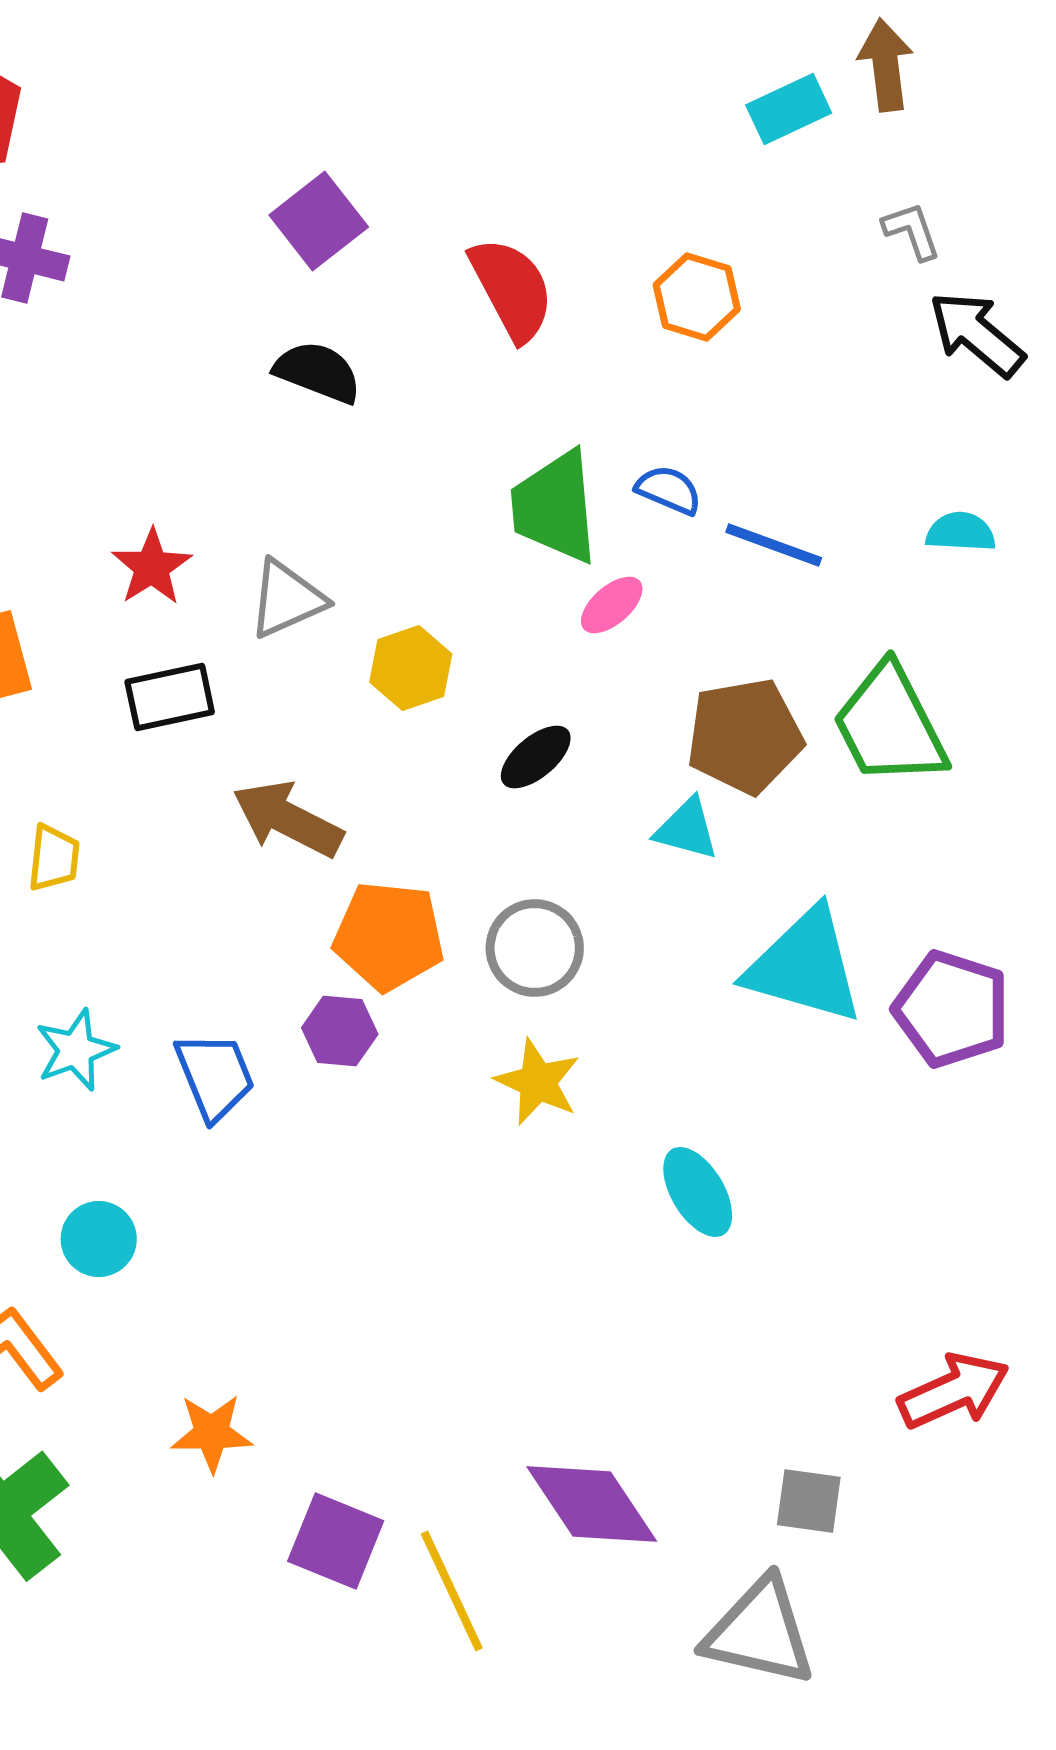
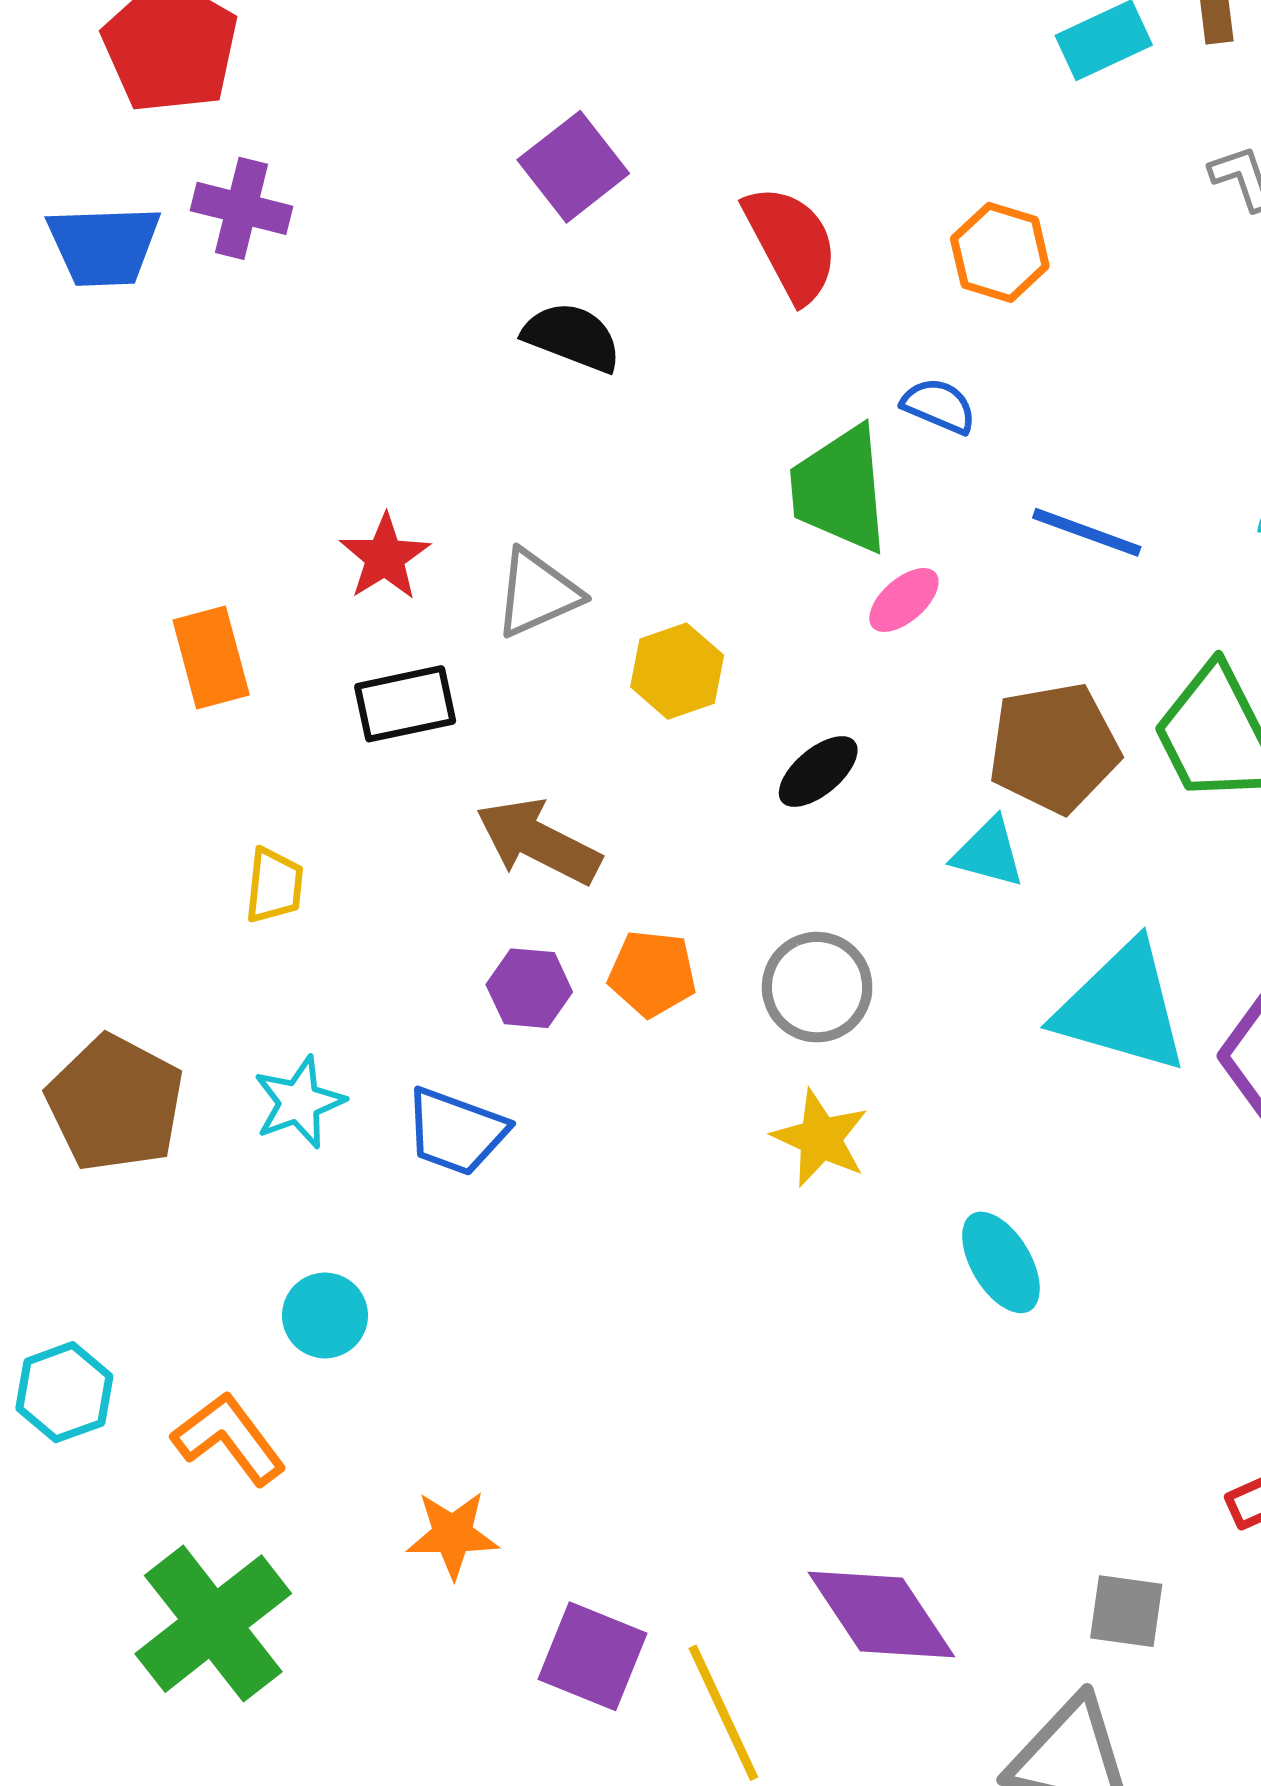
blue semicircle: (669, 490) -> (939, 406), moved
orange pentagon: (389, 936) -> (652, 974), size x0.7
purple hexagon: (340, 1031) -> (529, 988), moved
blue trapezoid: (215, 1076) -> (456, 1132), turned 132

